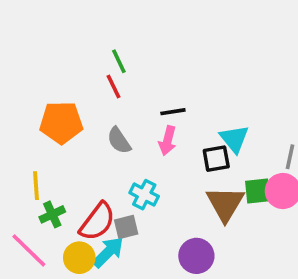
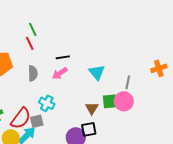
gray semicircle: (119, 141) -> (33, 73), turned -147
pink arrow: (168, 141) -> (60, 73), turned 42
black square: (216, 159) -> (89, 129), moved
brown triangle: (225, 204) -> (92, 108), size x0.6

